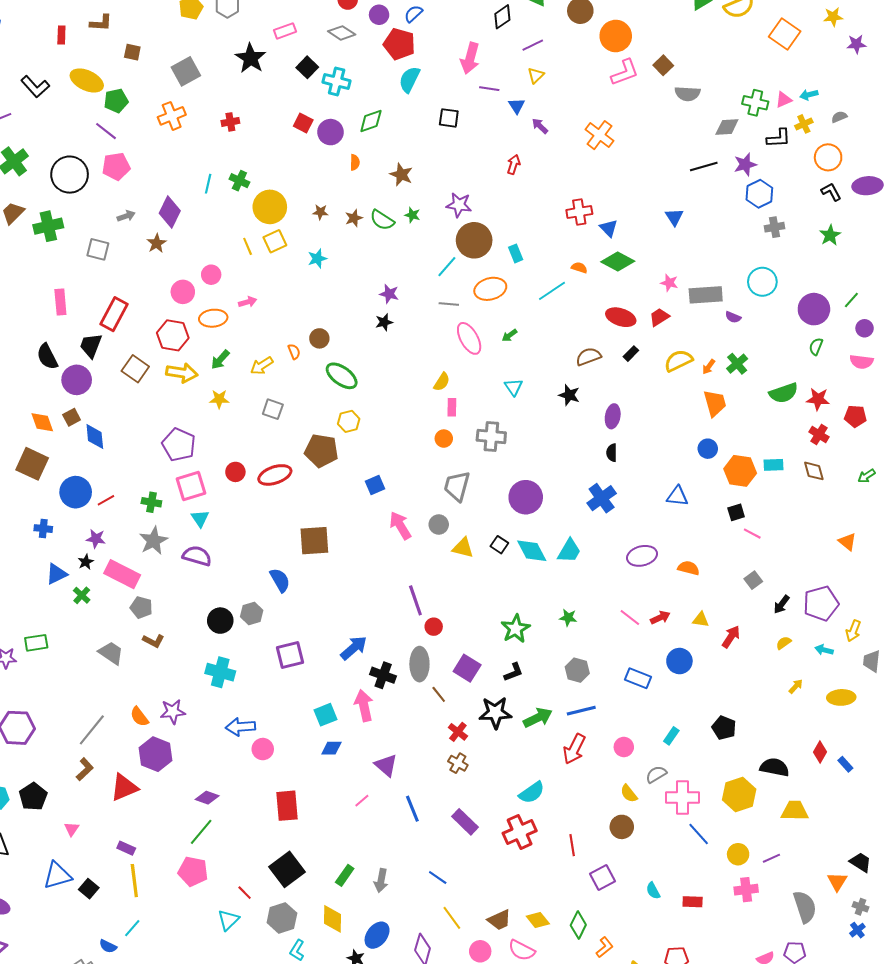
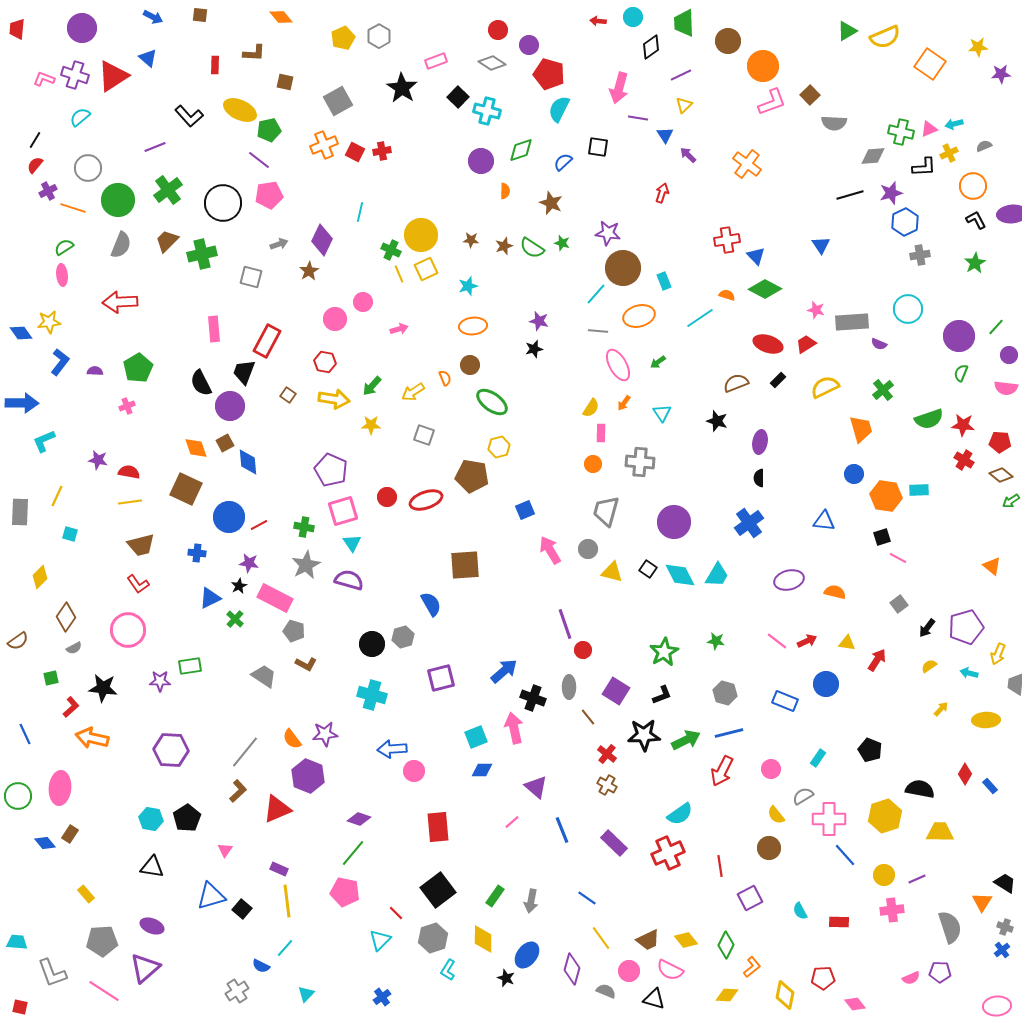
blue semicircle: (413, 14) -> (563, 162), moved
red square: (303, 123) -> (355, 152), moved
green cross: (239, 181) -> (391, 250), moved
orange ellipse: (213, 318) -> (473, 326), moved
red hexagon: (173, 335) -> (325, 362), size x0.7
orange arrow: (709, 367) -> (624, 403), moved
brown square: (135, 369) -> (288, 395), size x0.6
brown diamond: (814, 471) -> (1001, 475), moved, turned -35
gray ellipse: (419, 664) -> (569, 687), size x0.7

